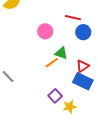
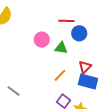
green triangle: (61, 53) -> (61, 48), moved
orange line: (52, 63) -> (60, 75), moved

